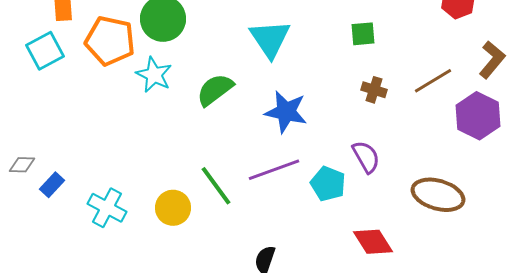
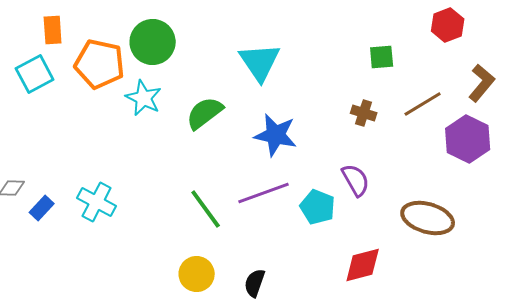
green square: (363, 34) -> (382, 57), moved
cyan cross: (107, 208) -> (97, 202), moved
yellow circle: (173, 208) -> (197, 274), moved
red diamond: (373, 242) -> (363, 265), turned -72

